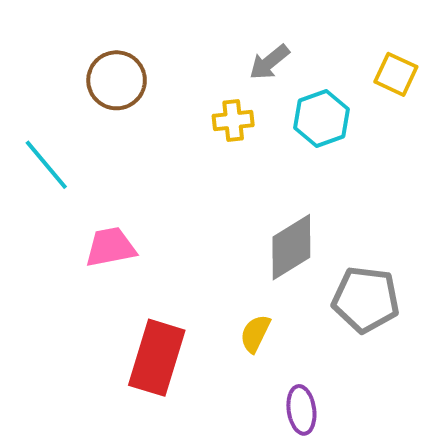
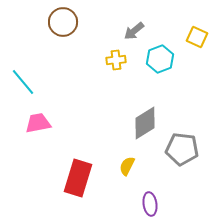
brown circle: (117, 80) -> (63, 22), moved
pink trapezoid: (110, 247) -> (38, 123), moved

